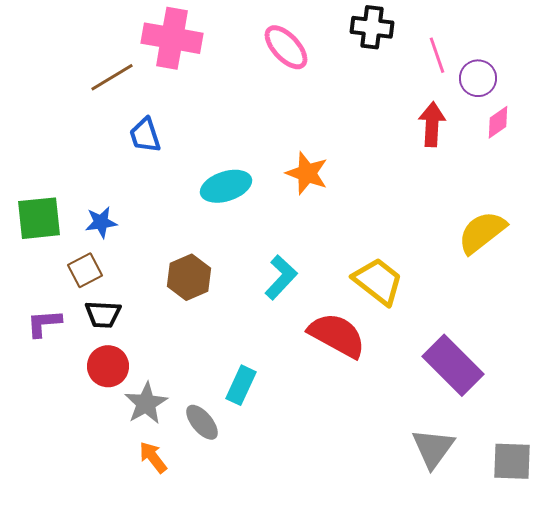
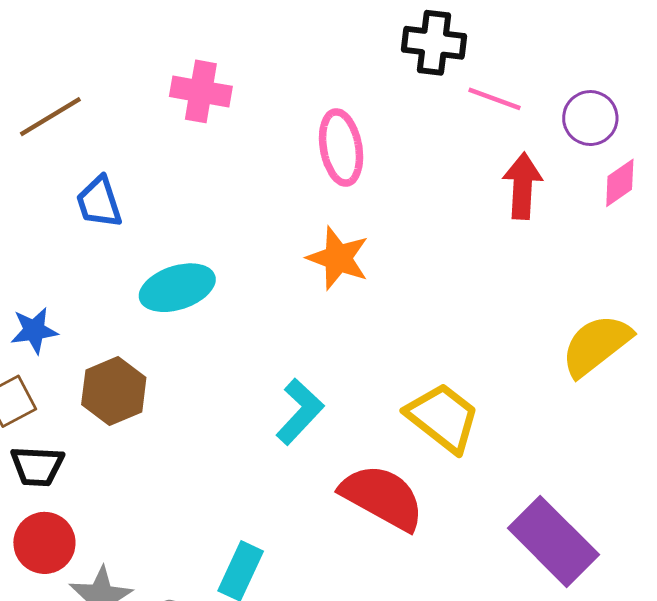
pink cross: (172, 38) -> (201, 91), moved, size x0.7
pink ellipse: (286, 47) -> (341, 148), moved, turned 33
pink line: (437, 55) -> (494, 99), moved, turned -51
cyan ellipse: (226, 186) -> (177, 288), moved
brown hexagon: (189, 277) -> (114, 391), moved

